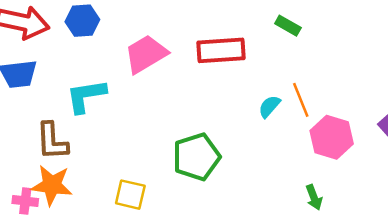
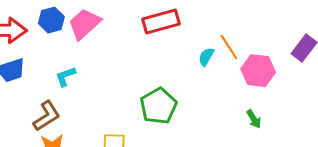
pink trapezoid: (146, 54) -> (84, 24), moved
cyan L-shape: (86, 96) -> (66, 76), size x0.7
brown L-shape: (52, 141) -> (47, 116), turned -108

